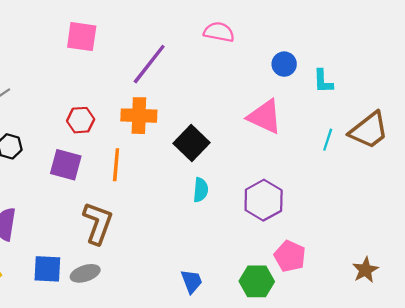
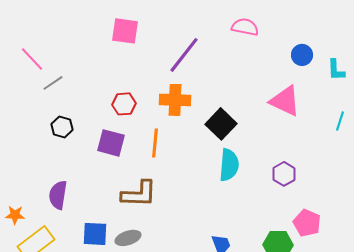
cyan semicircle: (201, 190) -> (229, 165), size x1.5
purple hexagon: (264, 200) -> (284, 174), size x0.7
brown L-shape: (98, 223) -> (139, 194), turned 72

